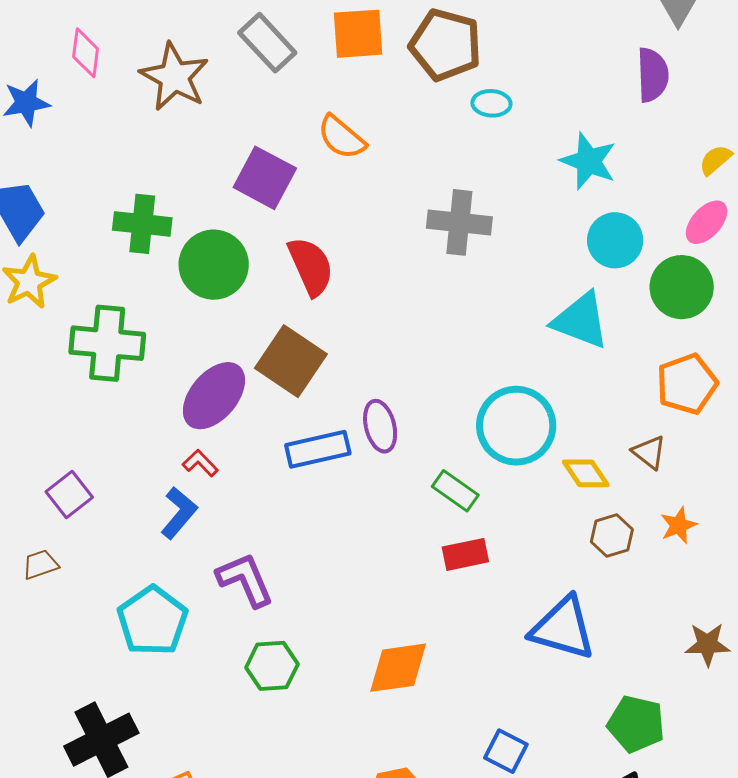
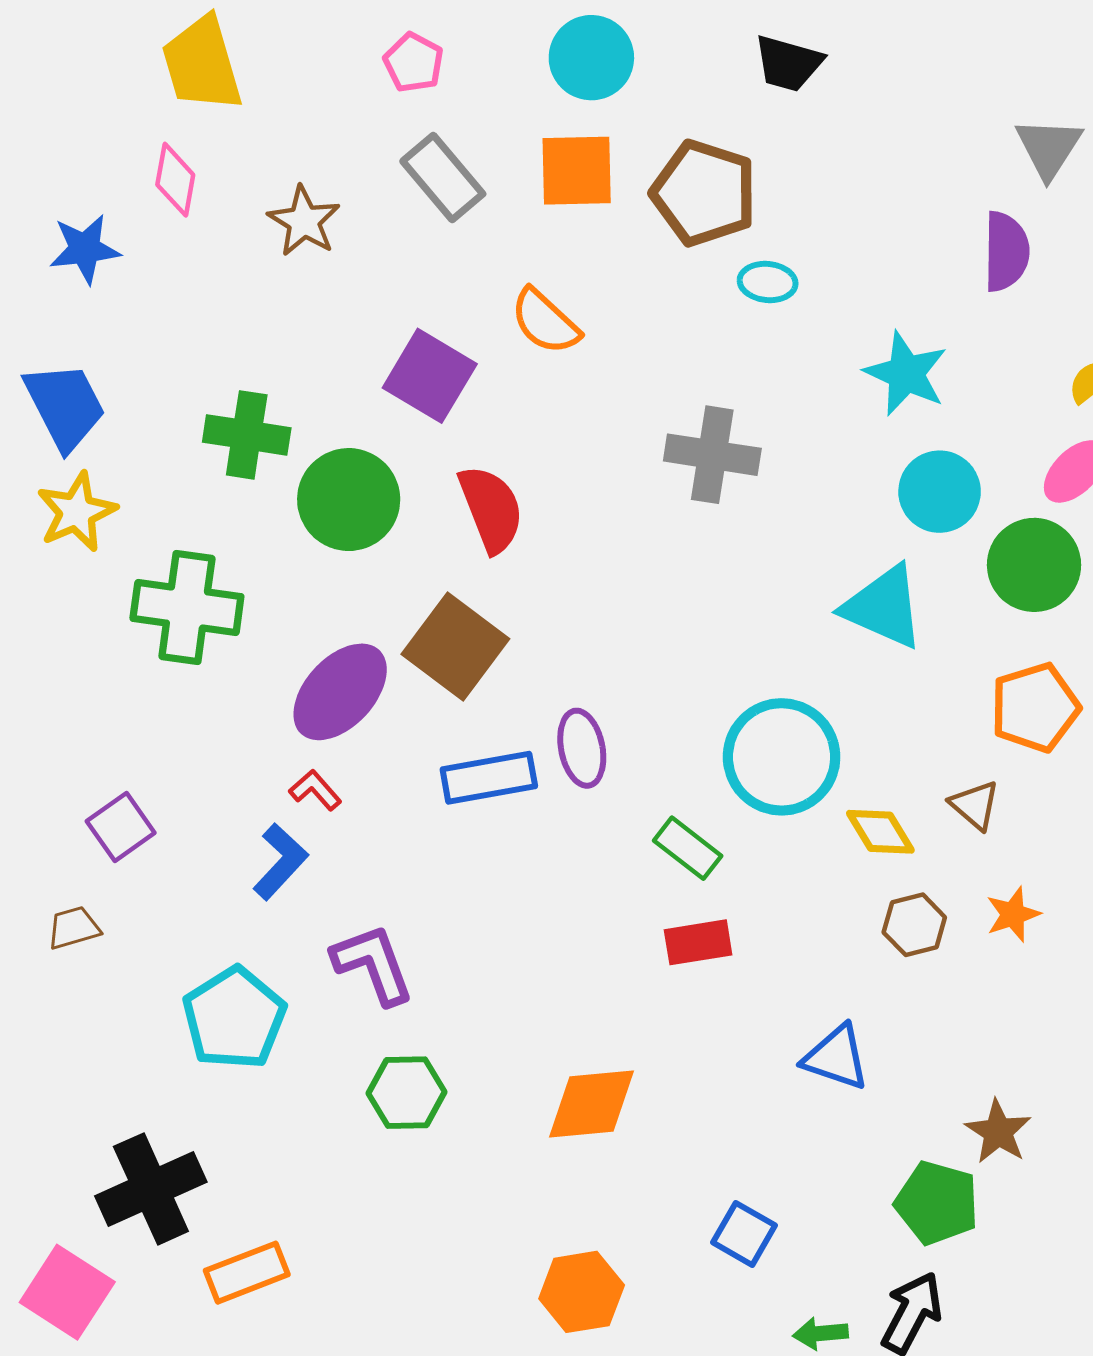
brown star: (174, 77) -> (304, 221), size x0.7
blue triangle: (563, 628) -> (836, 1057), size x0.7
brown star: (708, 644) -> (998, 1132), moved, turned 30

